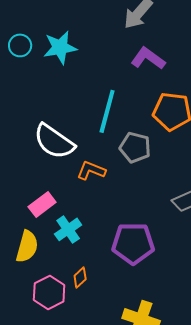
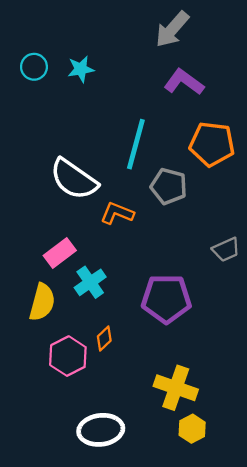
cyan star: (60, 47) -> (81, 69), size x0.7

